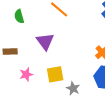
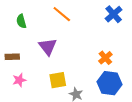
pink star: (26, 74) -> (19, 80), moved

